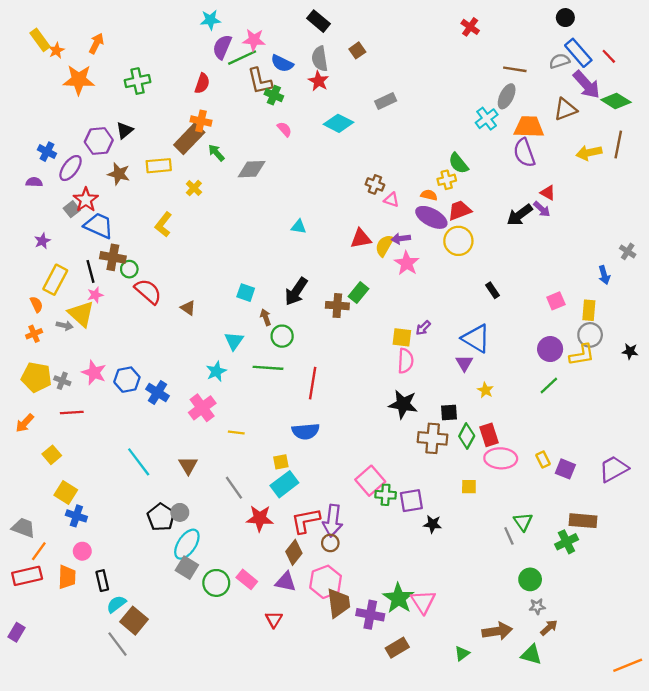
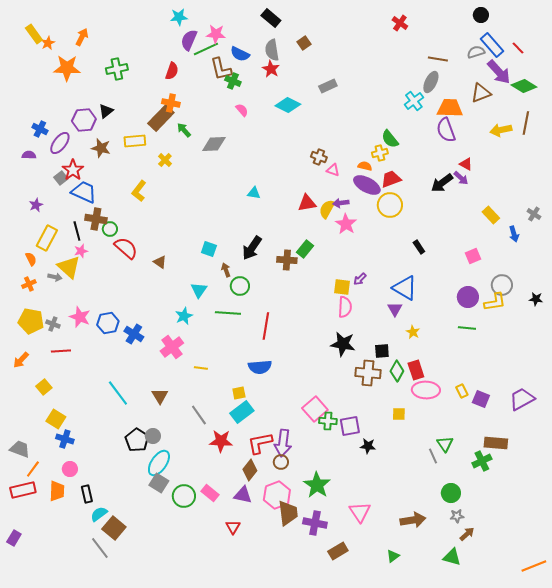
yellow rectangle: (589, 310) -> (491, 215), moved, turned -48
green line: (549, 385) -> (467, 328), turned 48
green star: (398, 598) -> (317, 485), moved
brown arrow: (497, 631) -> (413, 520), moved

